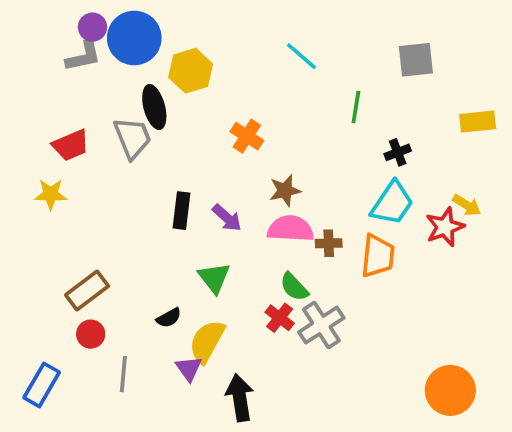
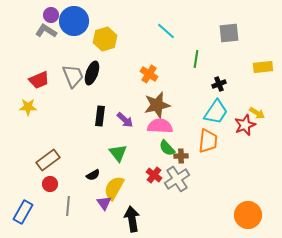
gray L-shape: (83, 56) -> (46, 31), turned -135
black ellipse: (154, 107) -> (92, 73), moved, turned 35
orange cross: (247, 136) -> (149, 74), moved
brown star: (285, 191) -> (157, 105), size x1.5
brown cross: (329, 243) -> (181, 156), moved
green semicircle: (294, 287) -> (167, 148), moved

